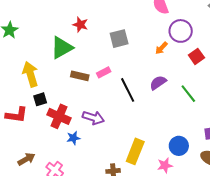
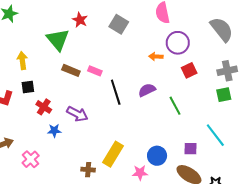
gray square: (119, 39) -> (119, 24), moved, turned 36
green triangle: (62, 48) -> (58, 40), turned -50
orange arrow: (161, 48) -> (156, 56), turned 40
pink rectangle: (104, 72) -> (95, 71), turned 40
yellow arrow: (30, 74) -> (22, 61), size x0.7
red cross: (59, 116) -> (44, 107), size x0.7

